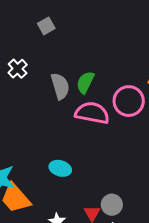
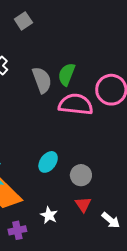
cyan ellipse: (60, 168) -> (48, 162), turned -65
gray circle: (112, 205) -> (81, 175), moved

